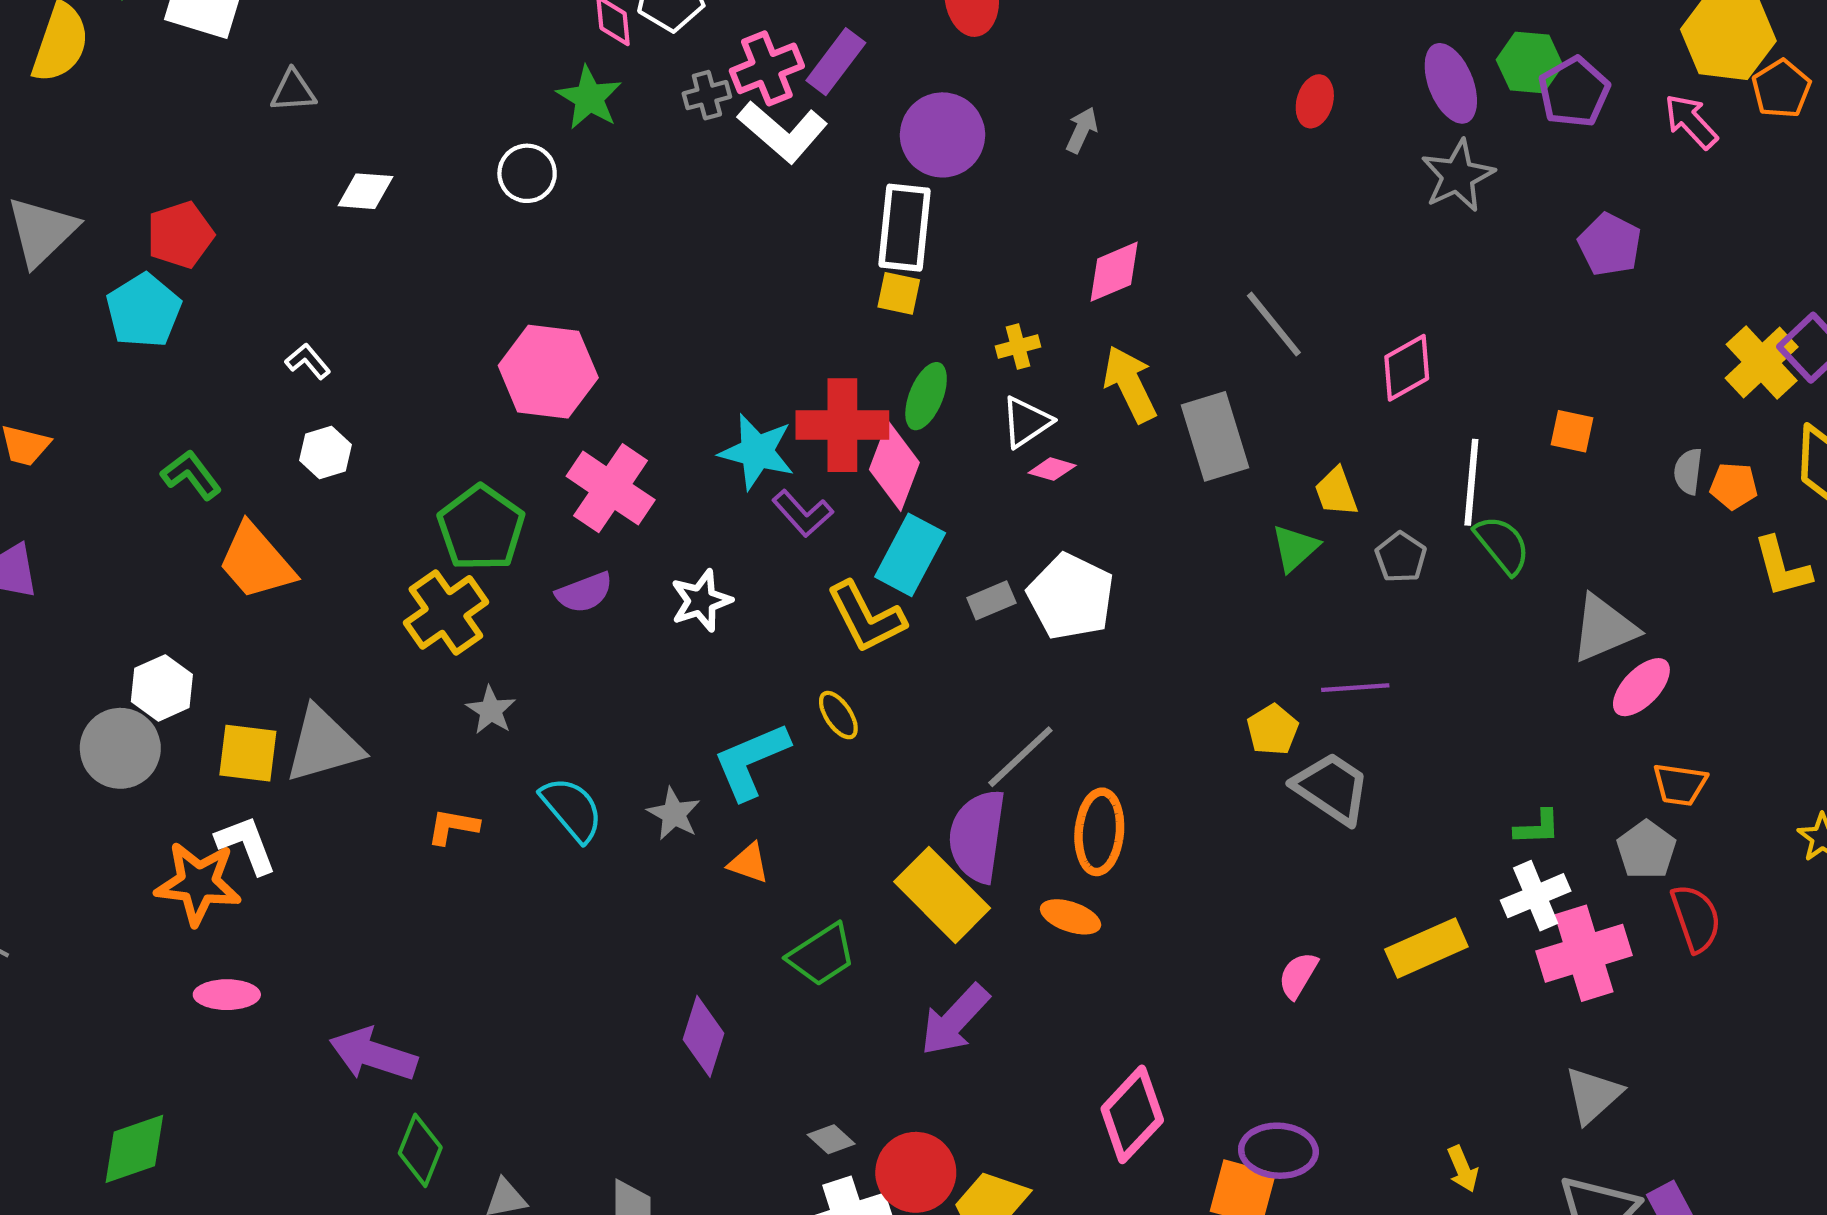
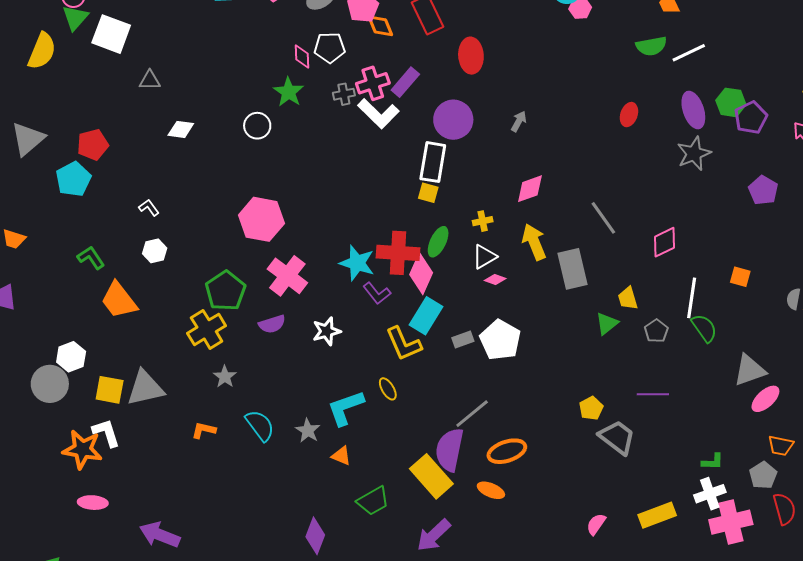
purple line: (1355, 688) -> (653, 394), moved
orange ellipse: (1099, 832) -> (507, 451), turned 63

